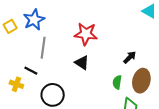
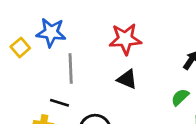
blue star: (34, 20) -> (51, 32), turned -30
green semicircle: (117, 82) -> (180, 97), turned 48

